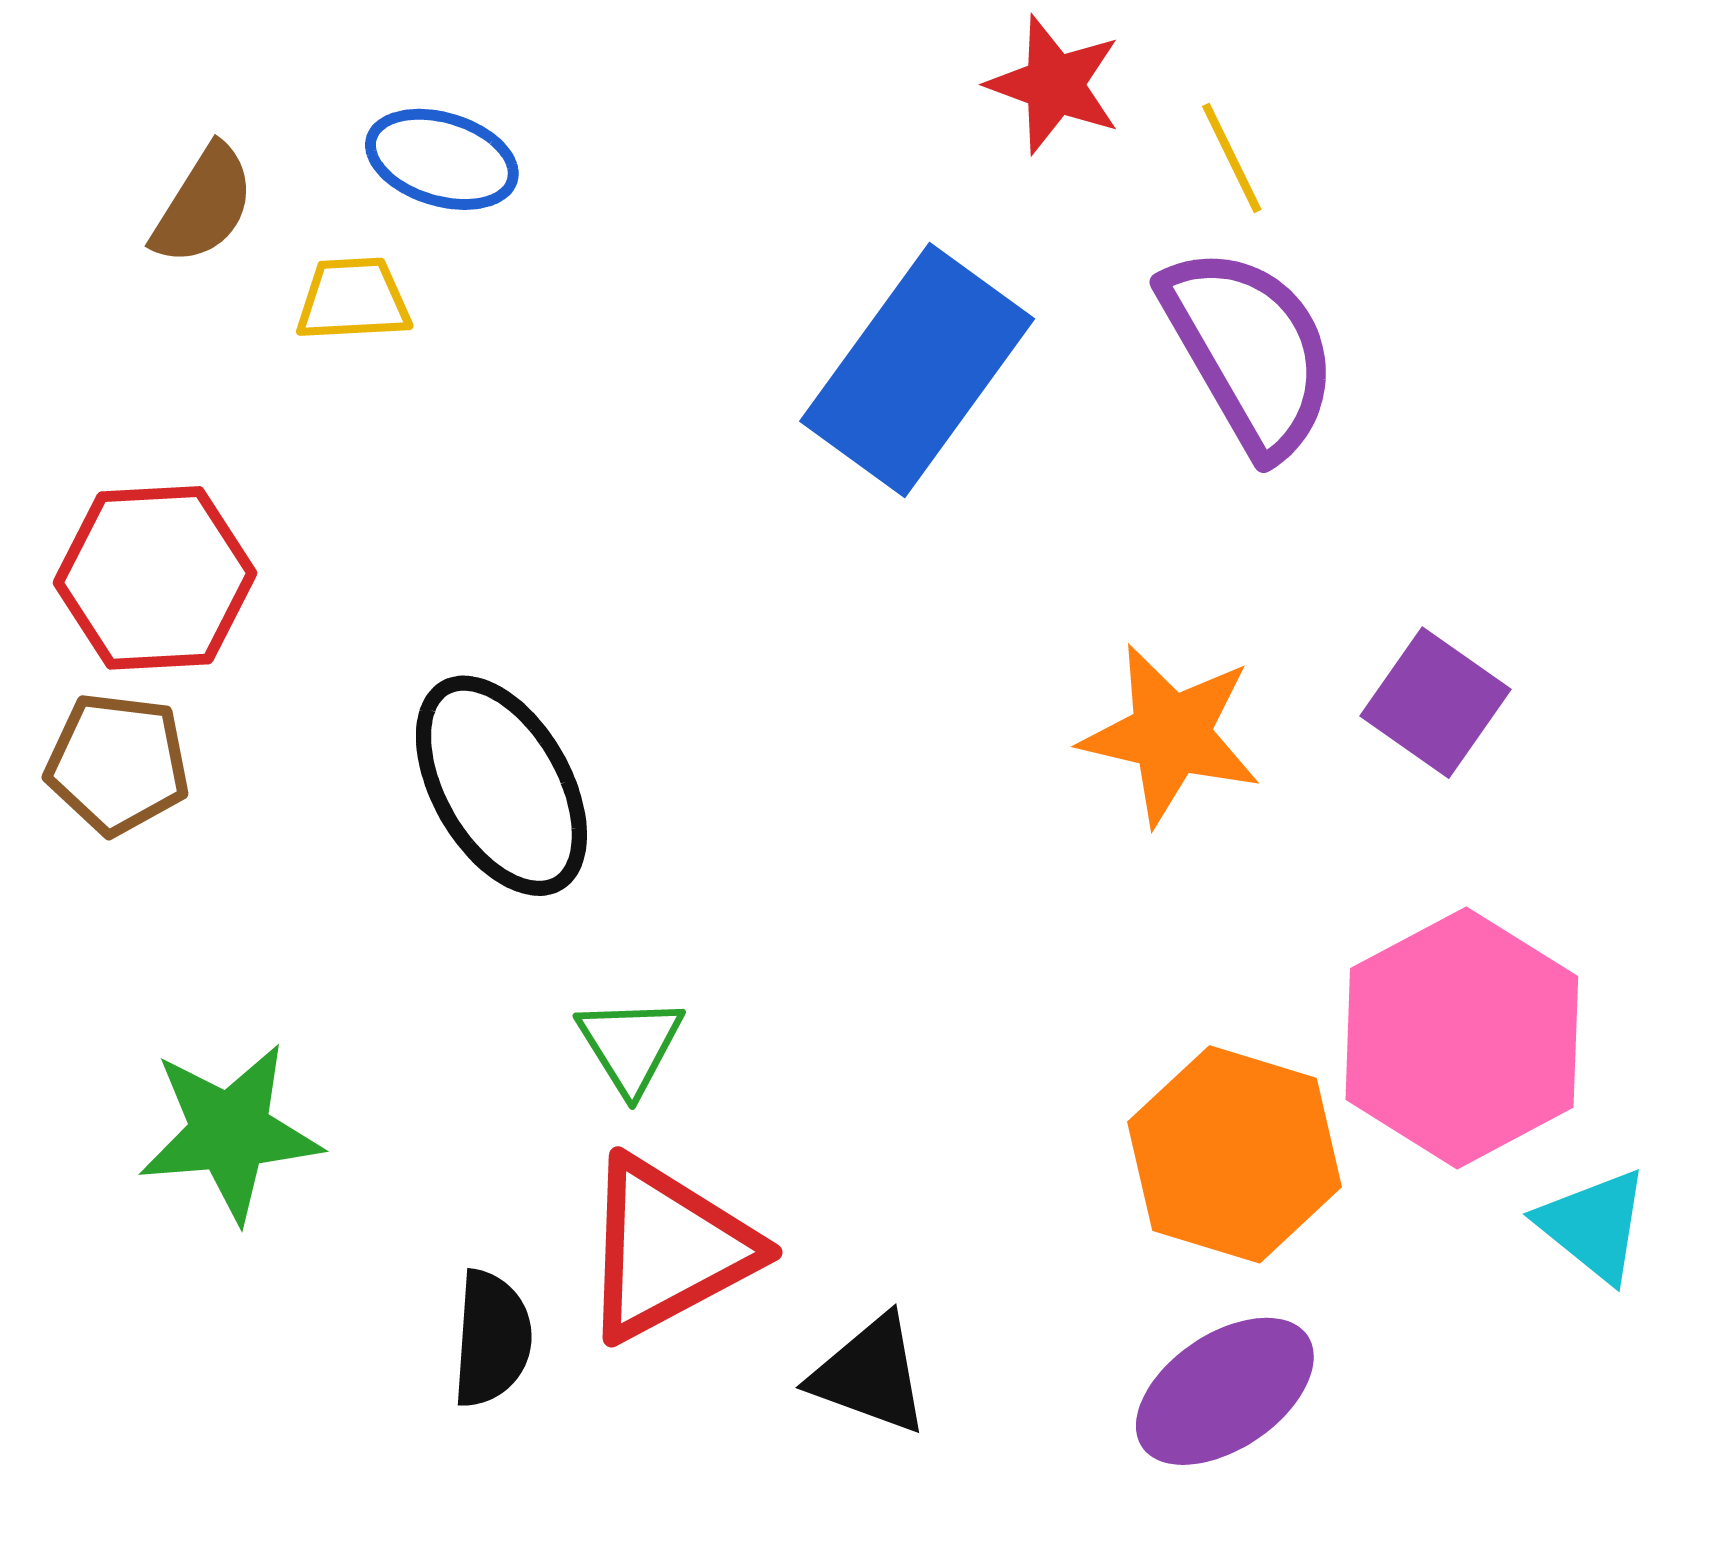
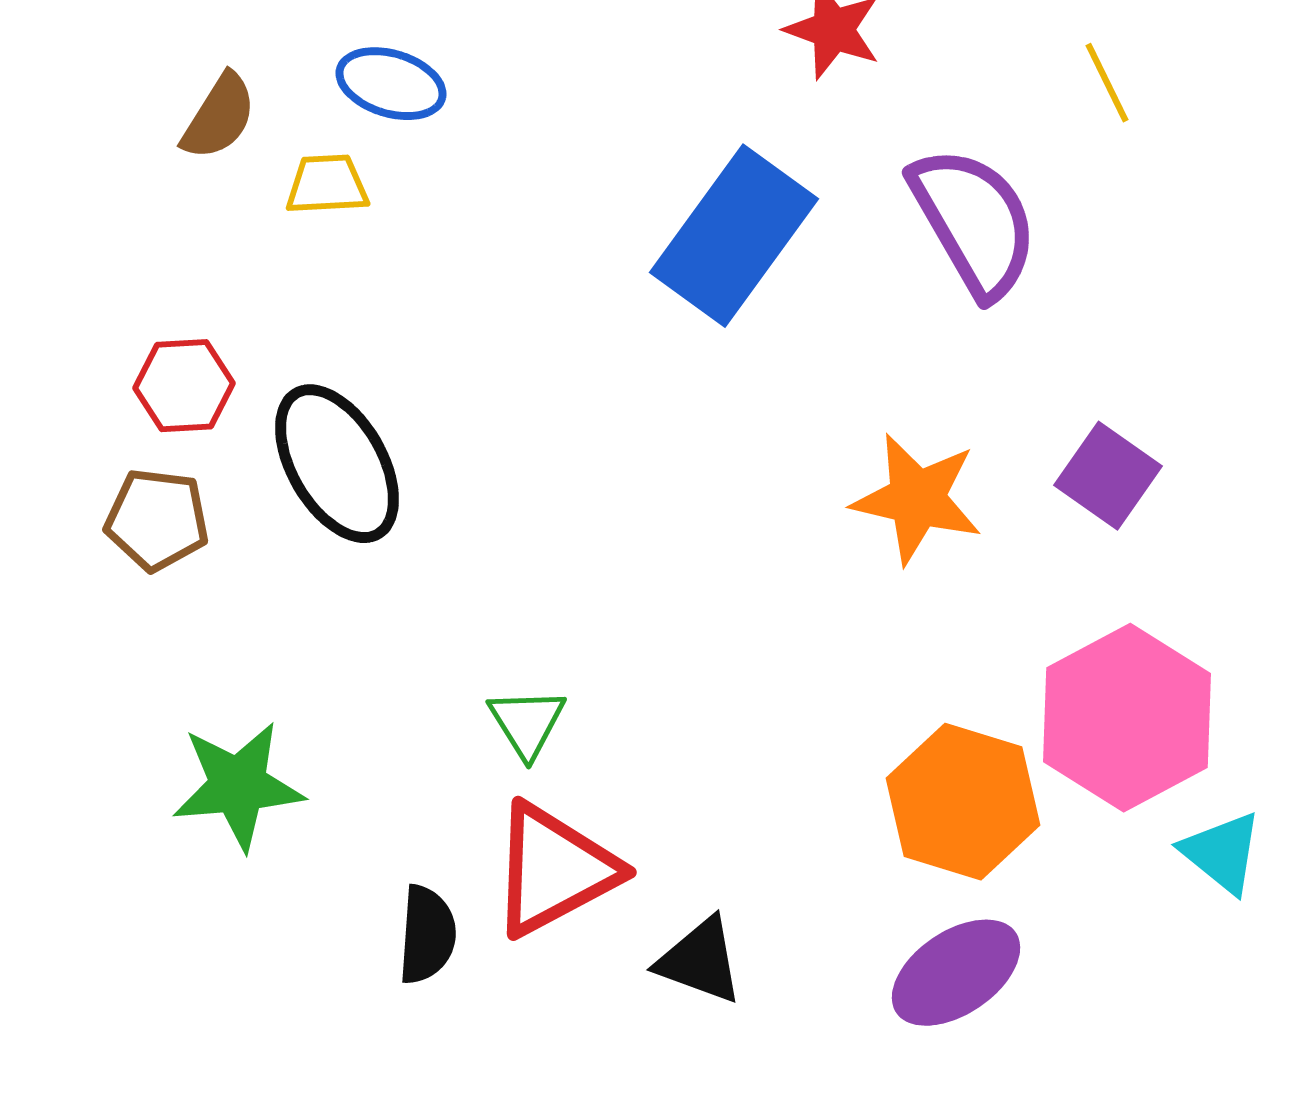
yellow line: (1232, 158) -> (1107, 83), moved
red hexagon: (155, 578) -> (184, 386), size x0.7
black ellipse: (501, 786) -> (337, 464), moved

